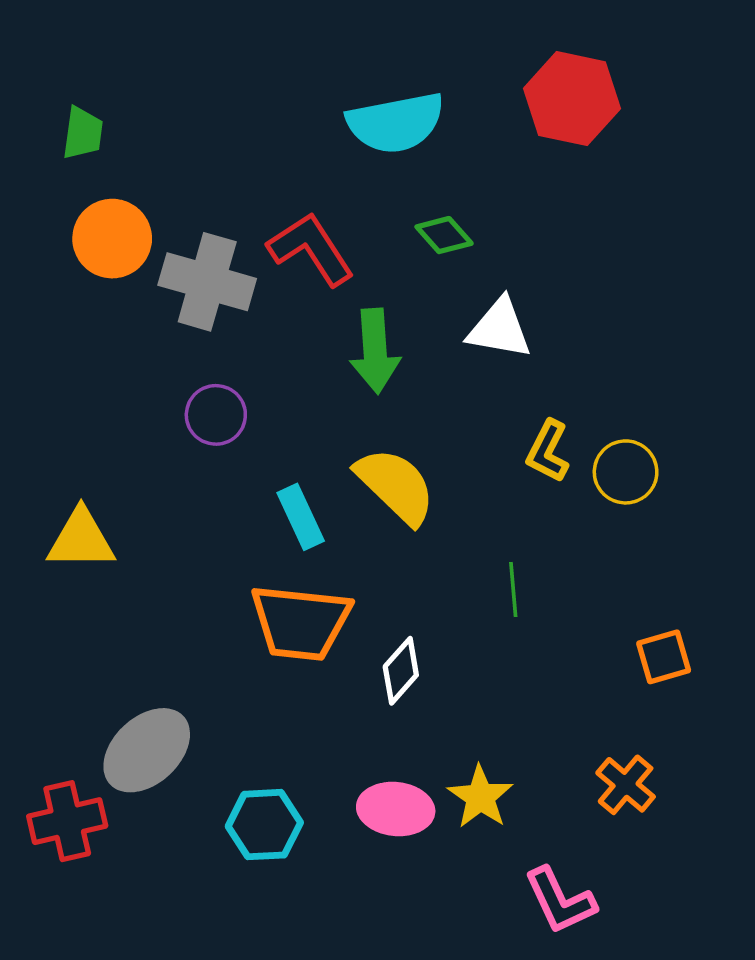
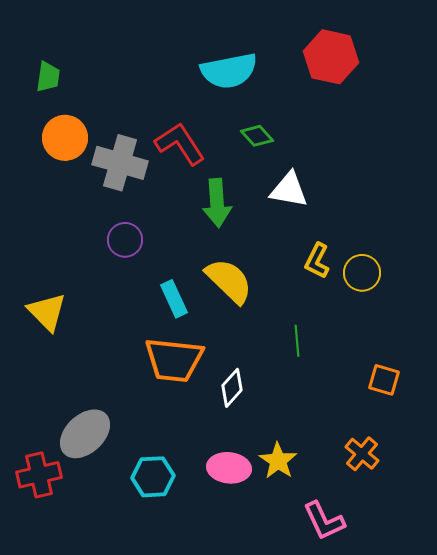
yellow triangle: (81, 539) -> (47, 312), turned 45
orange square: (664, 657) -> (384, 380), turned 32

